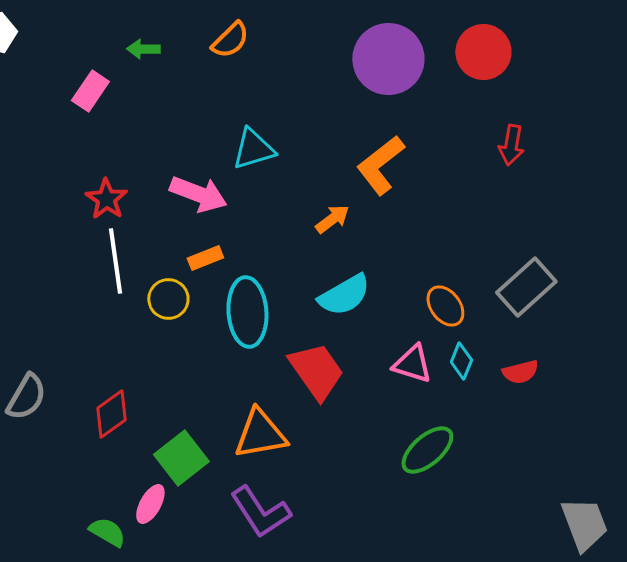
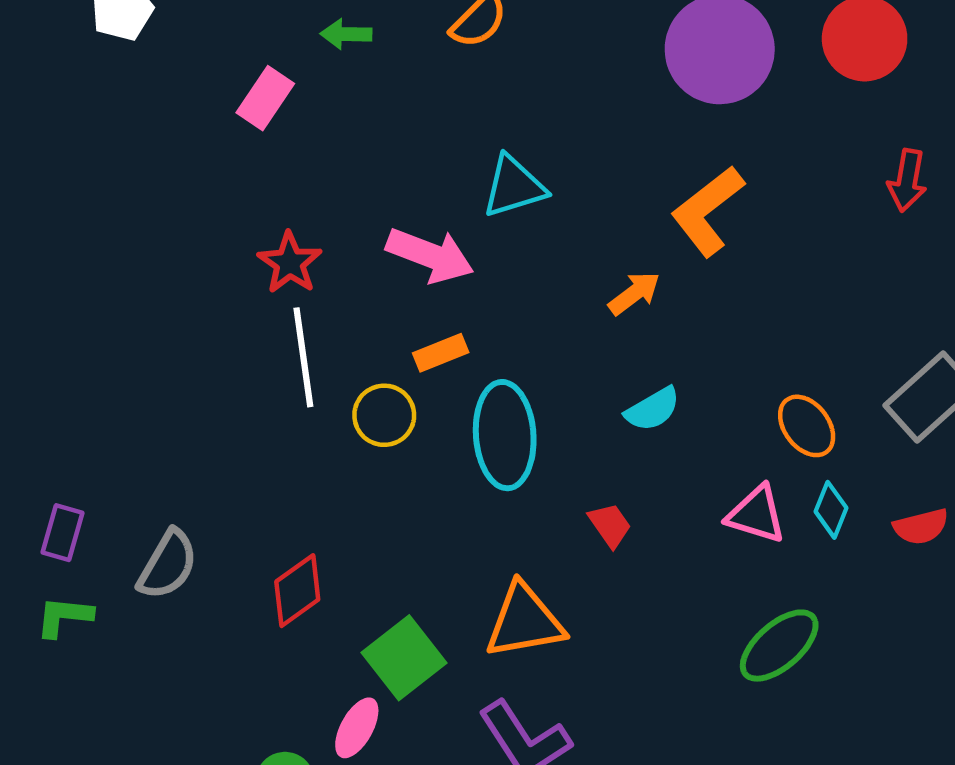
cyan semicircle: (344, 295) -> (653, 409), size x0.7
red trapezoid: (316, 371) -> (610, 525), size x0.5

